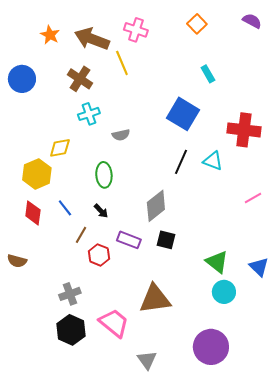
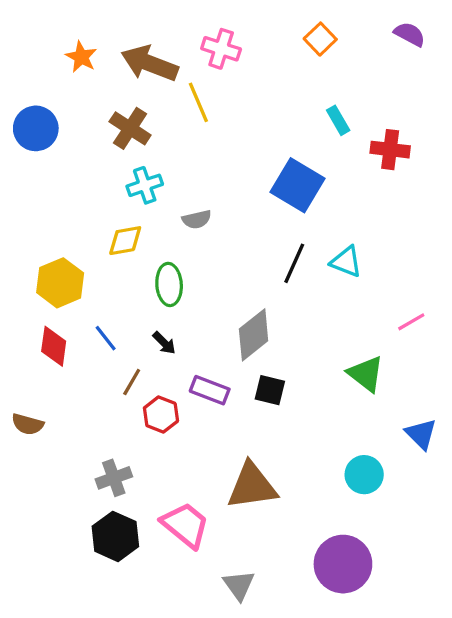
red cross: (244, 130) -> (390, 150), moved, size x0.7
yellow diamond: (60, 148) -> (125, 241), moved
green triangle: (217, 262) -> (366, 374), moved

